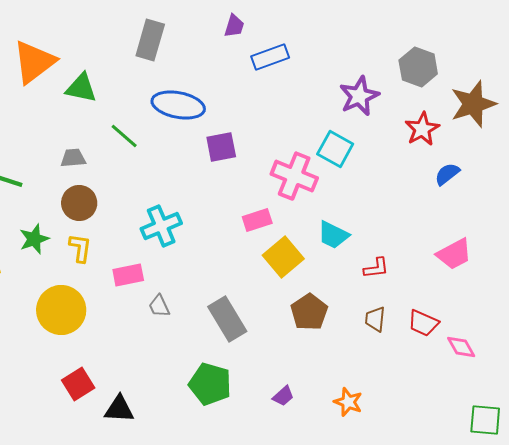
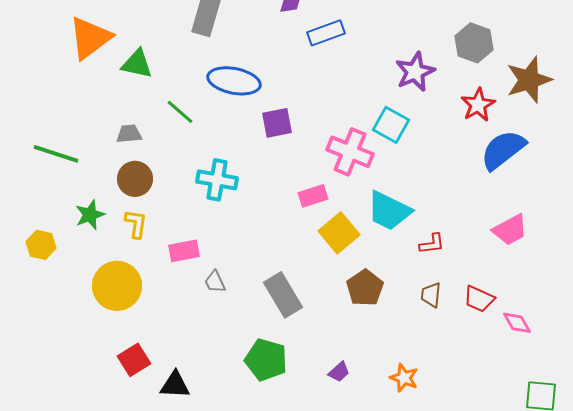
blue semicircle: (447, 174) -> (503, 150), size x1.8
cyan cross: (161, 226) -> (217, 180), moved, turned 33
cyan trapezoid: (333, 235) -> (389, 211), size x1.4

